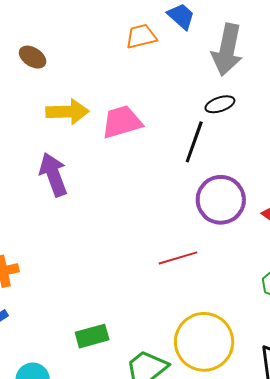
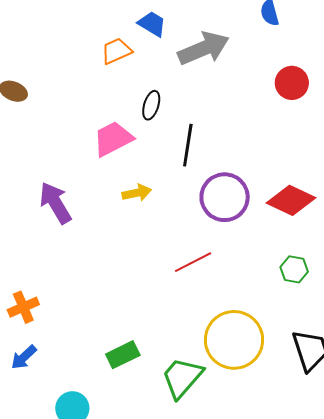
gray arrow: (227, 50) -> (203, 48), turned -114
black ellipse: (220, 104) -> (151, 105), moved, turned -44
yellow arrow: (67, 112) -> (137, 193), moved, size x0.7

